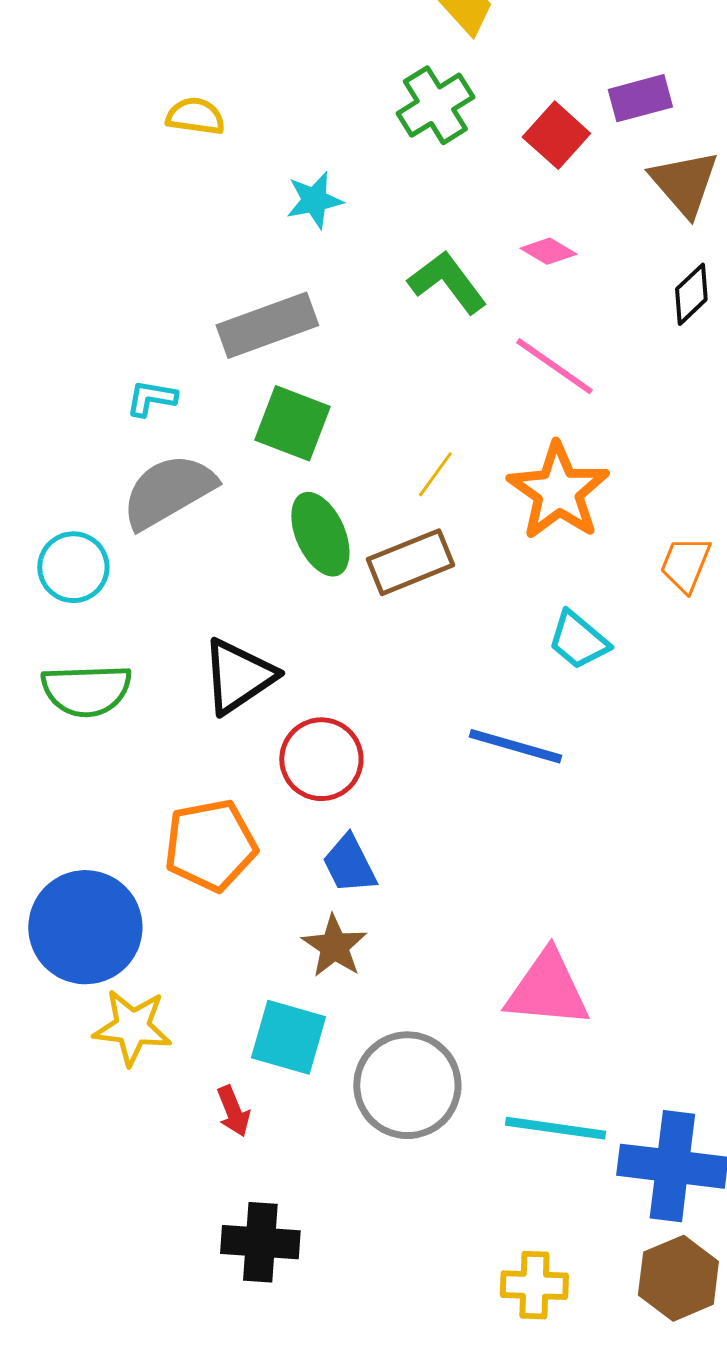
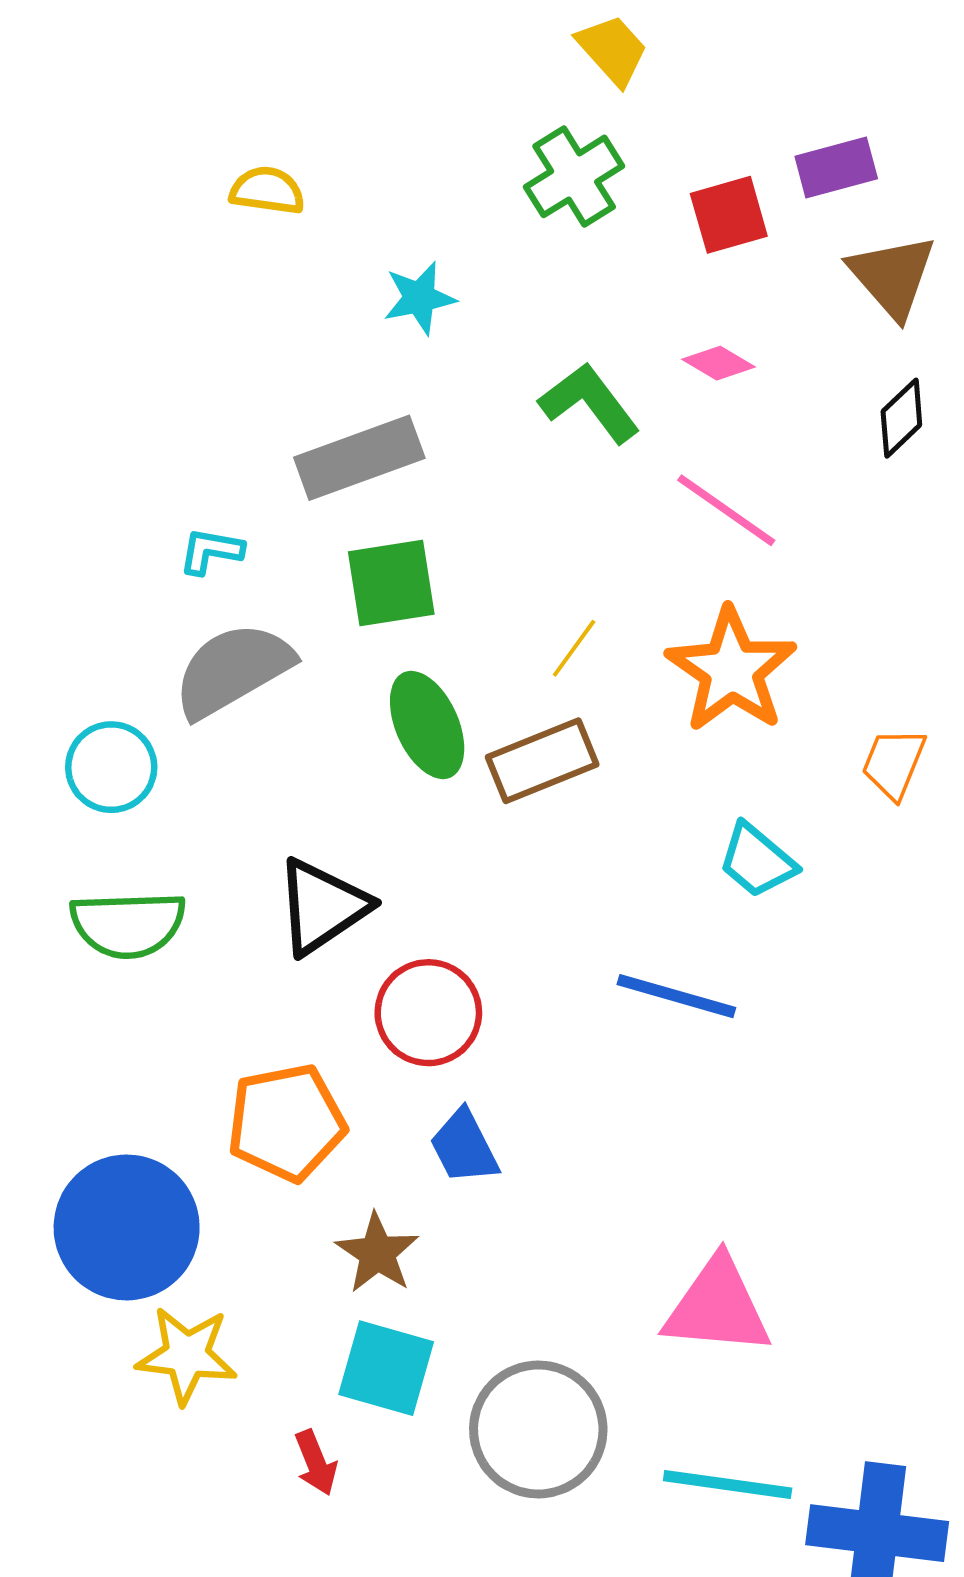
red square: (556, 135) -> (729, 215), turned 32
green square: (292, 423) -> (391, 583), turned -30
brown star: (334, 946) -> (377, 1253), moved

